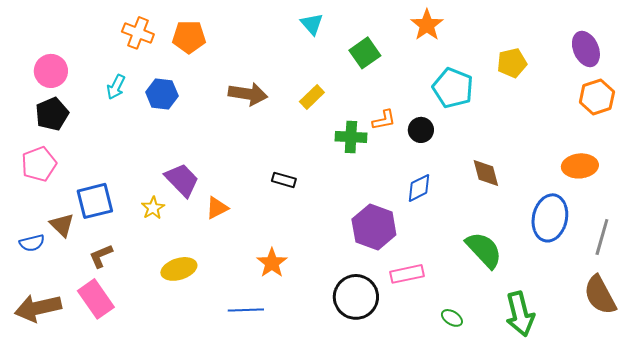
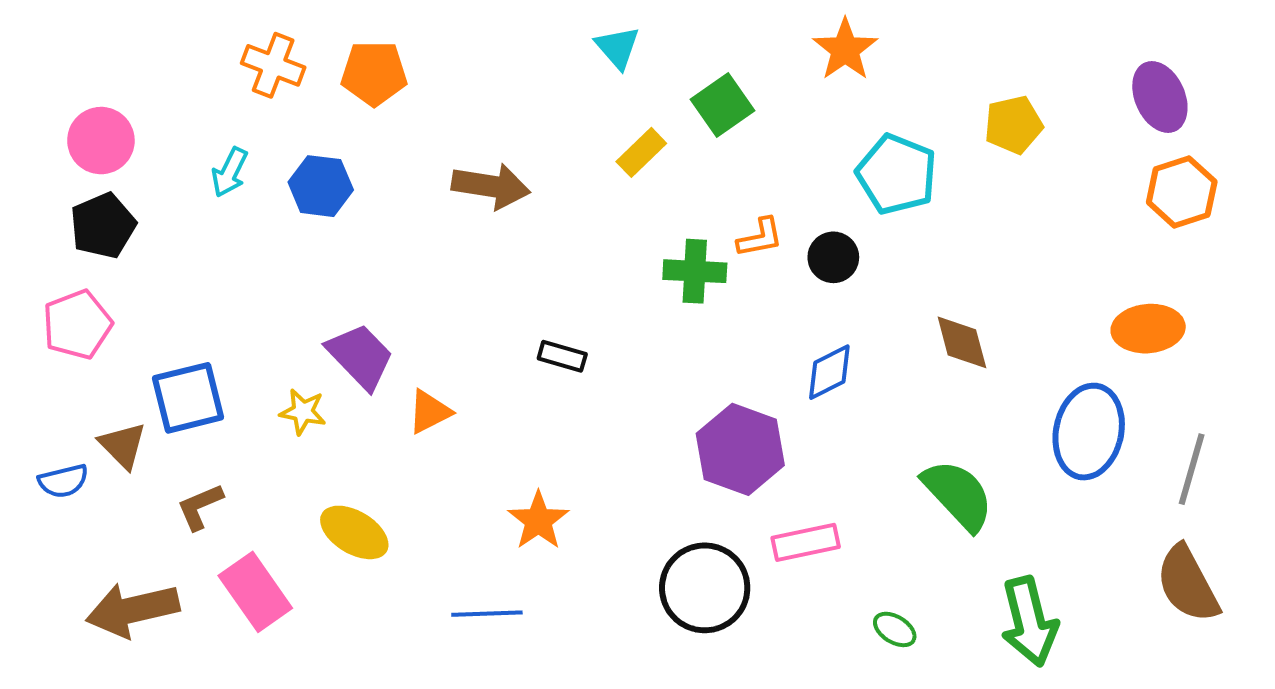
yellow rectangle: (312, 97) -> (641, 152), moved
yellow star: (153, 208) -> (303, 412), turned -30
yellow ellipse: (179, 269) -> (354, 532), turned 48
pink rectangle: (96, 299) -> (255, 592), moved
brown arrow: (38, 308) -> (133, 610), moved

